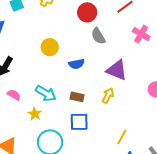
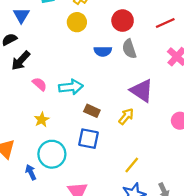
yellow circle: (50, 47) -> (77, 22), moved
blue semicircle: (76, 64) -> (103, 51), moved
cyan arrow: (46, 93) -> (71, 87), moved, turned -50
pink semicircle: (14, 95) -> (40, 84), moved

